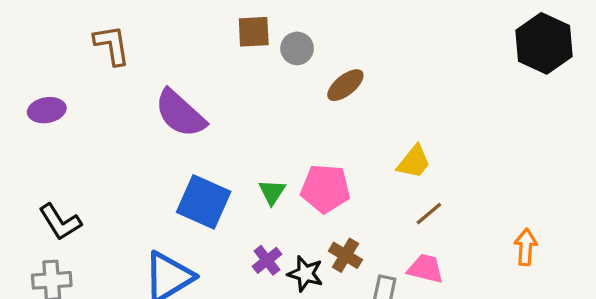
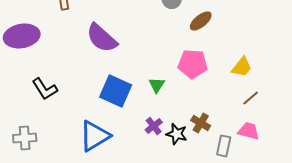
purple ellipse: (47, 110) -> (22, 36), size x1.6
pink pentagon: (325, 189) -> (193, 64), moved
black L-shape: (60, 222) -> (45, 89), moved

